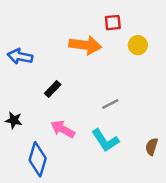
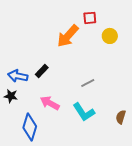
orange arrow: (85, 45) -> (68, 36), turned 125
blue arrow: (20, 56) -> (18, 76), moved

